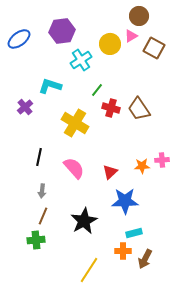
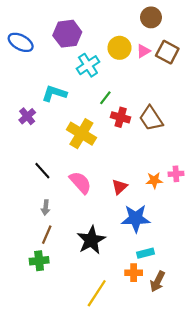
pink triangle: (131, 36) -> (143, 51), moved
blue ellipse: (19, 39) -> (21, 42), turned 65
black line: (39, 157) -> (42, 171), turned -54

